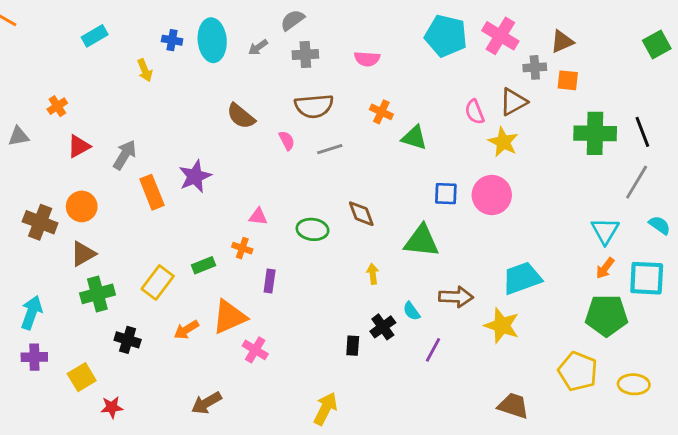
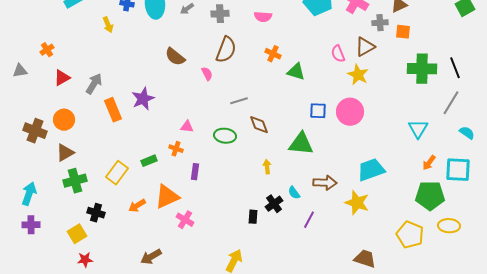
brown semicircle: (314, 106) -> (226, 50), turned -64
gray line: (330, 149) -> (239, 101), moved
cyan triangle: (605, 231) -> (418, 129), moved
yellow square: (82, 377) -> (77, 234), moved
yellow ellipse: (634, 384) -> (449, 226), moved

